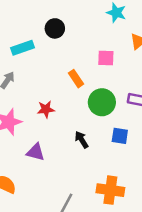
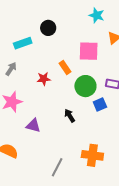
pink square: (106, 58) -> (89, 51), size x1.5
red star: (46, 109) -> (44, 79), moved
blue square: (120, 136) -> (100, 104), moved, turned -32

